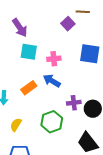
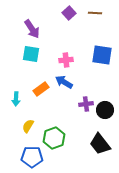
purple square: (68, 24) -> (69, 13), moved
cyan square: (29, 52) -> (31, 54), moved
green hexagon: (52, 122) -> (54, 138), moved

